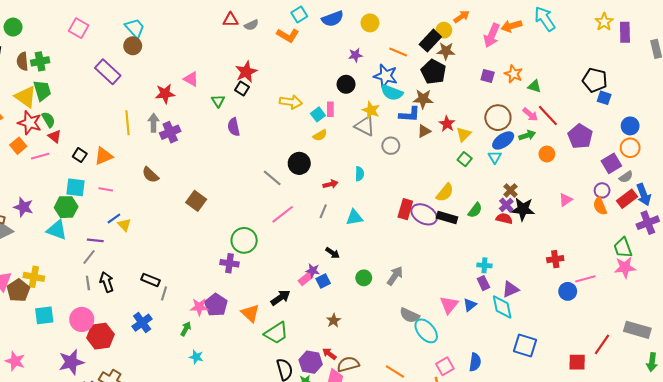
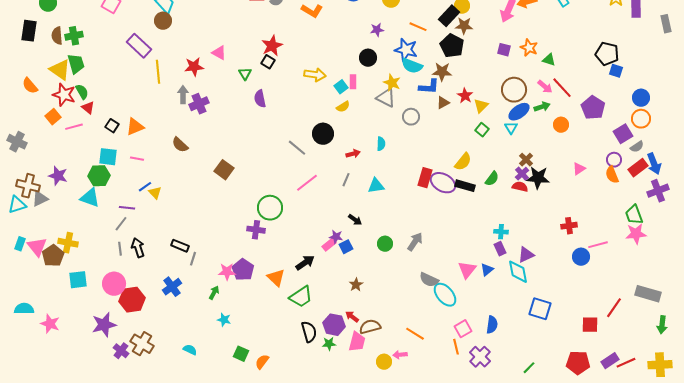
yellow line: (128, 123) -> (158, 72), moved

